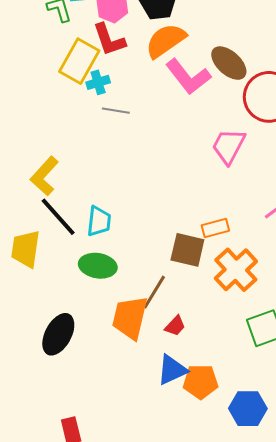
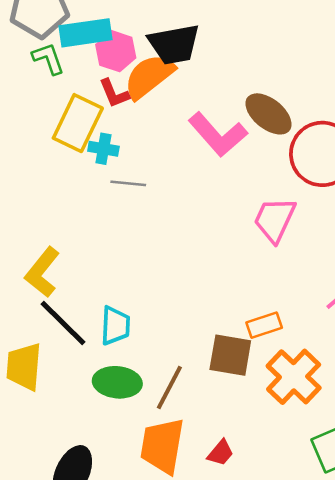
red L-shape: (109, 40) -> (114, 93), size x0.7
orange semicircle: (166, 41) -> (149, 76), moved
cyan cross: (98, 82) -> (103, 149), turned 30
brown line: (154, 292) -> (169, 387), moved

